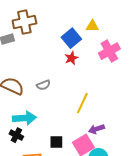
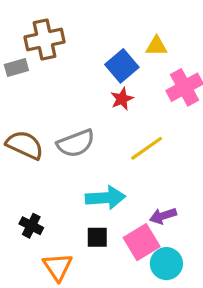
gray semicircle: (43, 85) -> (76, 143), size x1.6
yellow line: (82, 103) -> (147, 148), moved, turned 30
cyan arrow: (24, 118) -> (105, 198), moved

